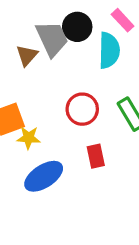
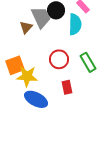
yellow star: (29, 138) -> (27, 76), size x1.5
blue ellipse: (44, 176) -> (36, 99), turned 60

